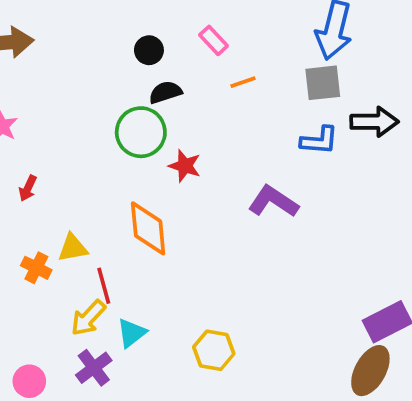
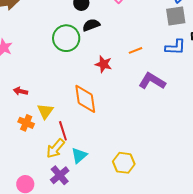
orange line: (243, 82) -> (135, 50), moved
green circle: (141, 132) -> (66, 38), moved
red arrow: (28, 188) -> (20, 91), moved, turned 80
yellow triangle: (73, 248) -> (45, 111), turned -42

